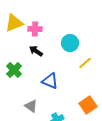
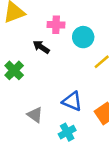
pink cross: (35, 29) -> (56, 25), moved
blue triangle: (50, 81) -> (72, 101), moved

